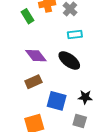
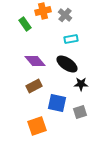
black star: (85, 97) -> (81, 84), moved
gray square: (80, 121) -> (80, 112), moved, turned -32

